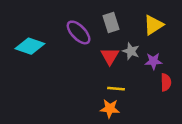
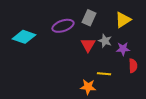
gray rectangle: (111, 22) -> (89, 18), turned 42
purple ellipse: (79, 32) -> (63, 26), turned -65
yellow line: (116, 89) -> (104, 74), moved

